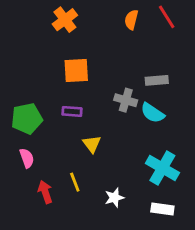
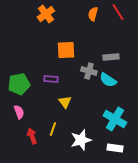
orange square: (76, 71) -> (66, 50), moved
yellow line: (75, 182) -> (53, 129), turned 40
white star: (114, 198) -> (81, 140), size x1.5

